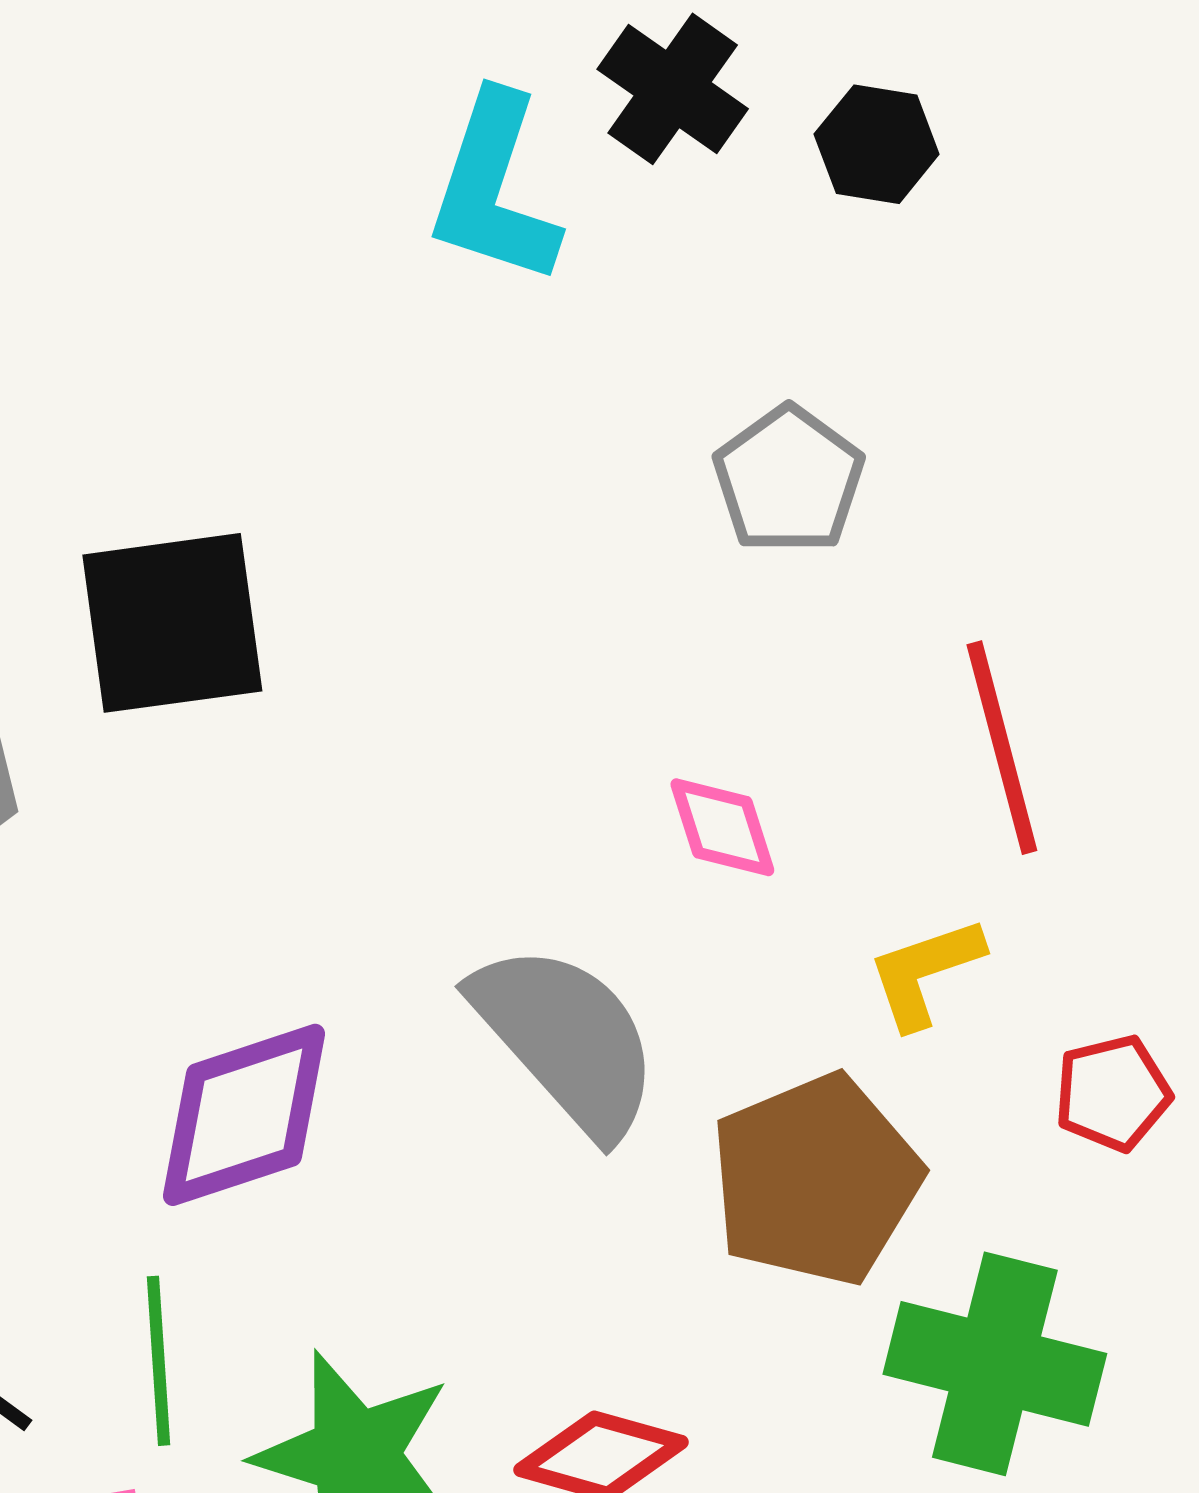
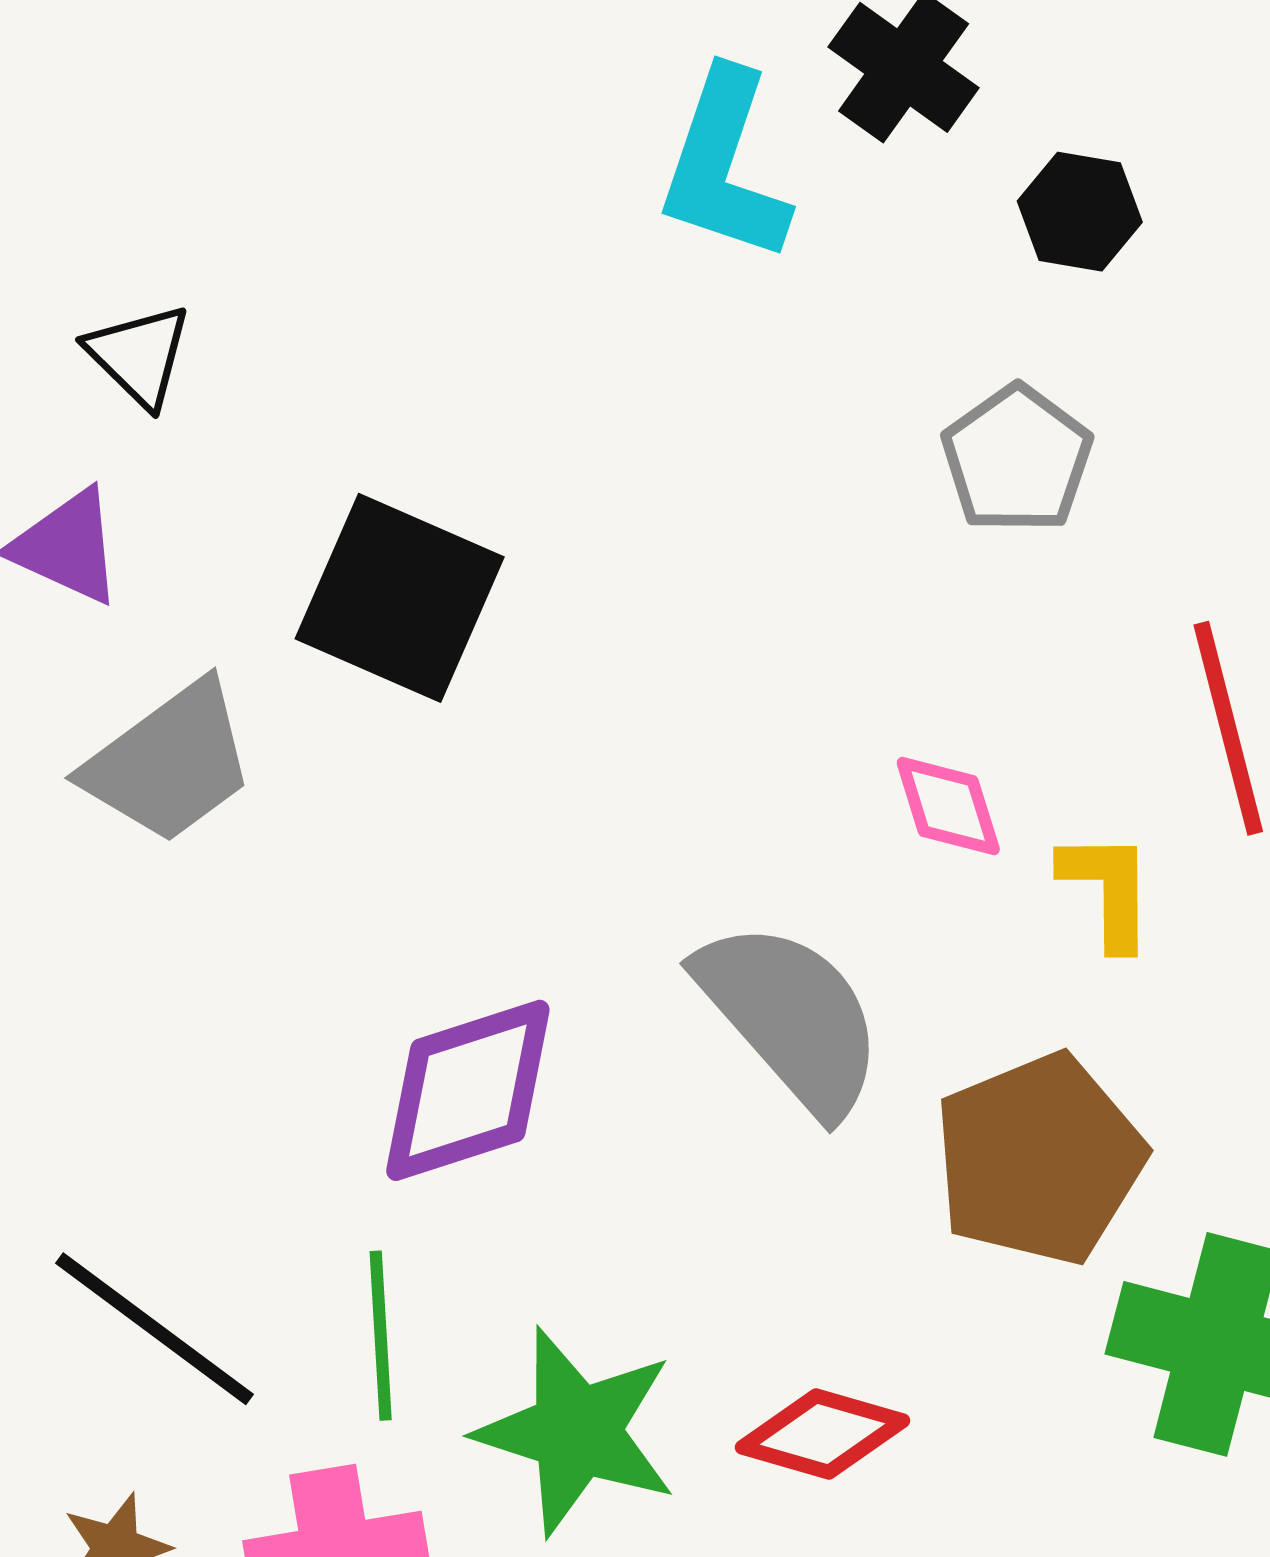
black hexagon: (877, 144) -> (1080, 212), moved
black square: (172, 623) -> (400, 598), turned 31
yellow L-shape: (925, 972) -> (1108, 890), moved, turned 108

